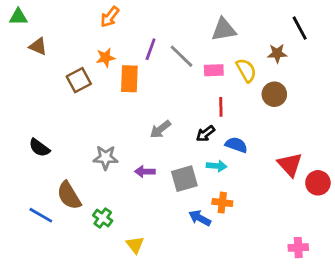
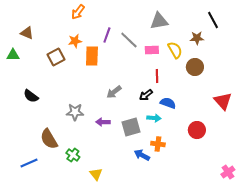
green triangle: (18, 17) -> (13, 55), moved
black semicircle: (39, 148) -> (31, 96), moved
red triangle: (290, 165) -> (223, 101), moved
red circle: (318, 183) -> (197, 130), moved
blue line: (41, 215) -> (29, 163), moved, turned -54
pink cross: (298, 248) -> (228, 172), moved, turned -32

